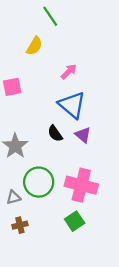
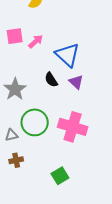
pink arrow: (69, 72) -> (36, 41), moved
green square: (75, 221) -> (60, 176), moved

